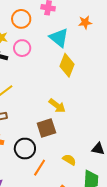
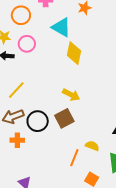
black circle: (25, 149) -> (38, 121), moved
orange line: (40, 168) -> (74, 158), moved

